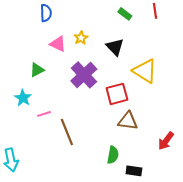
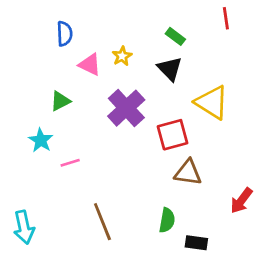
blue semicircle: (46, 13) -> (65, 34), moved
green rectangle: (125, 14) -> (175, 36), moved
brown line: (67, 132) -> (102, 222), moved

